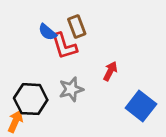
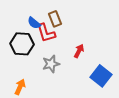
black hexagon: (31, 99) -> (22, 44), moved
orange arrow: (15, 121) -> (20, 87), moved

